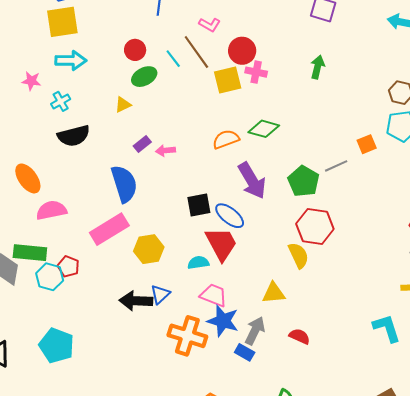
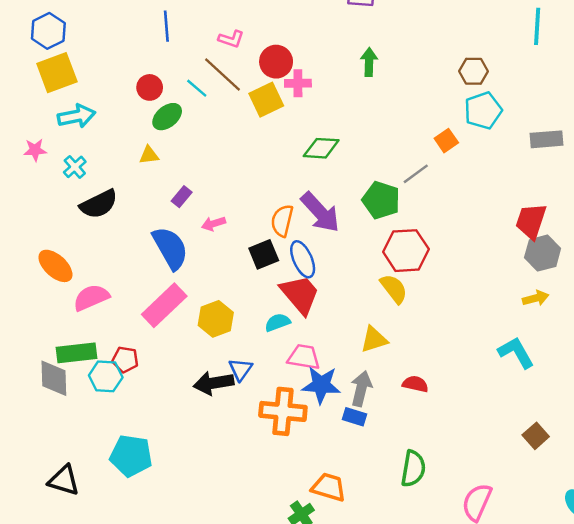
yellow triangle: (123, 105) -> (149, 155), turned 30
orange semicircle: (226, 139) -> (282, 221), moved, turned -44
pink arrow: (166, 151) -> (213, 224), moved
blue ellipse: (230, 216) -> (303, 259), turned 40

